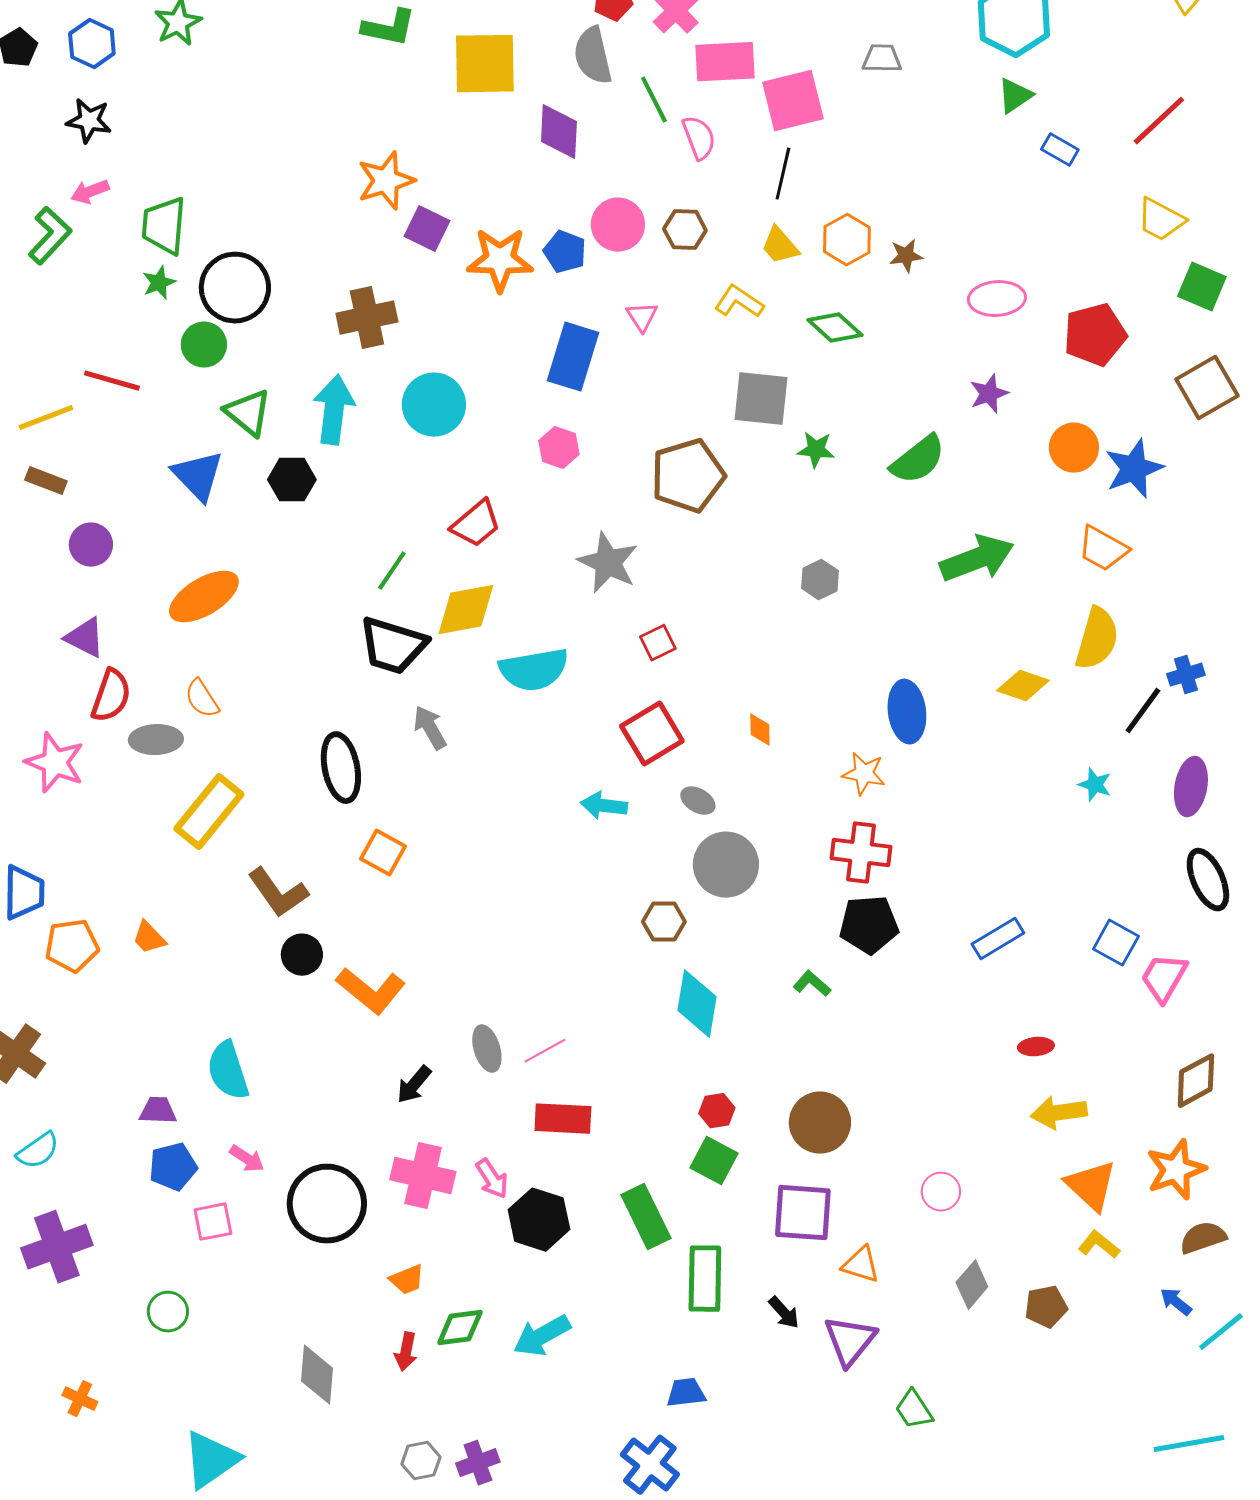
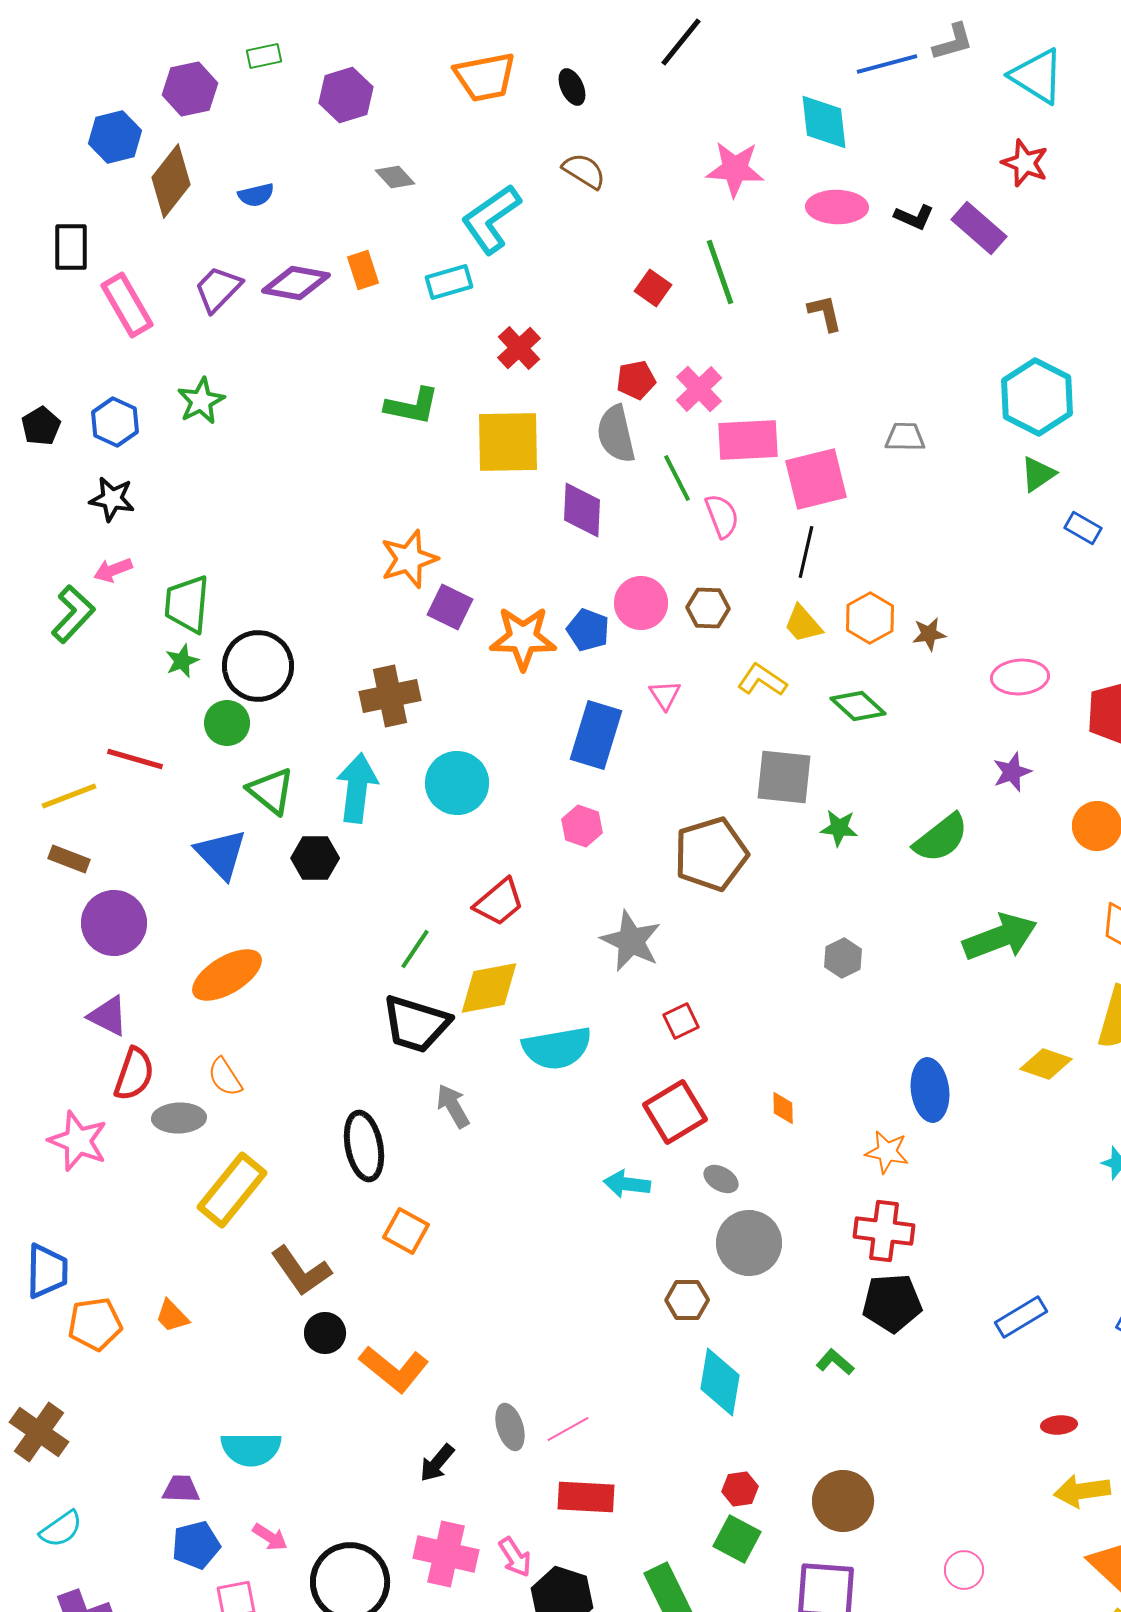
purple circle: (91, 545) -> (114, 923), size x1.5
cyan semicircle: (228, 1071) -> (251, 1449), turned -72

